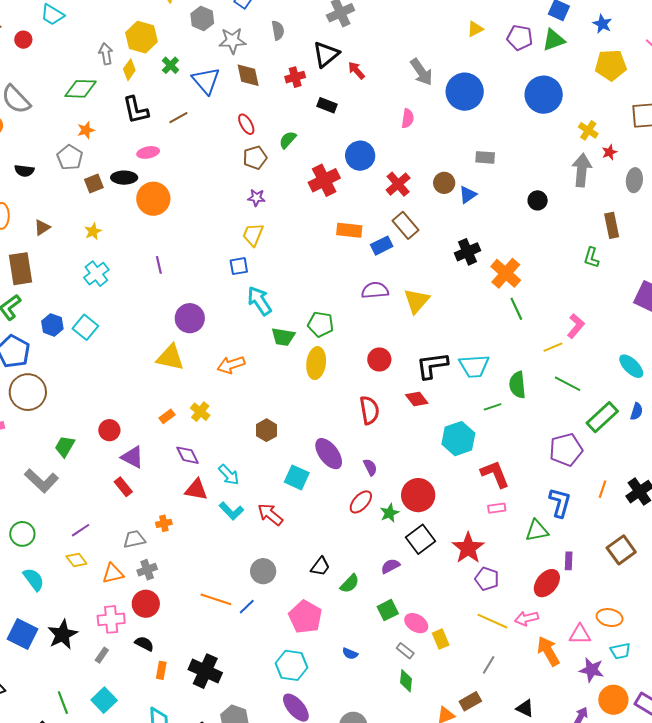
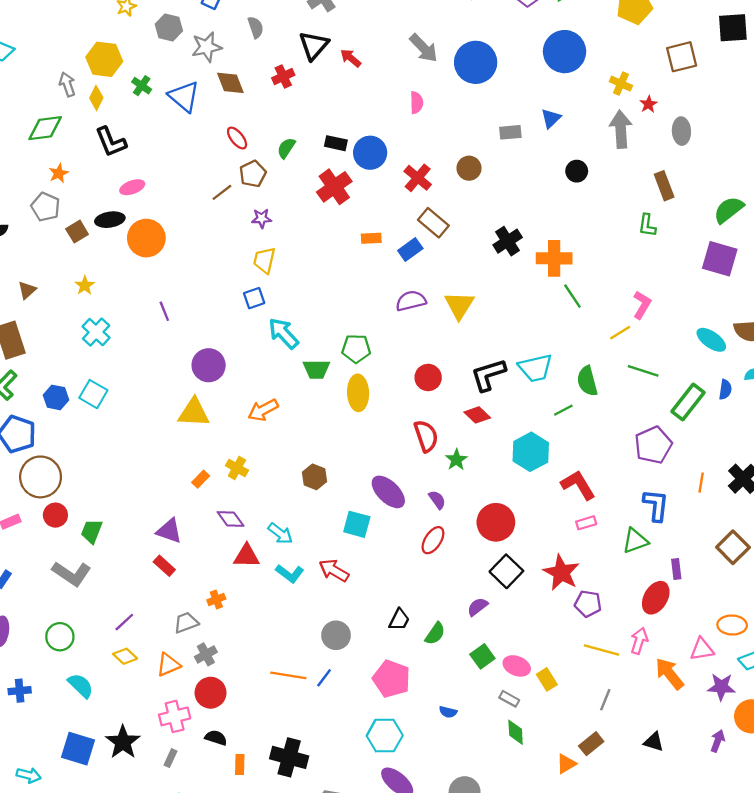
black rectangle: (327, 105) -> (336, 143), moved
brown line: (178, 118) -> (222, 192), moved
blue triangle: (468, 195) -> (551, 118), moved
orange rectangle: (349, 230) -> (371, 238), size x0.7
orange cross: (506, 273) -> (554, 258), turned -32
red circle: (109, 430) -> (55, 515), moved
green star: (389, 513) -> (456, 460), moved
pink arrow: (526, 618) -> (639, 641), turned 130

